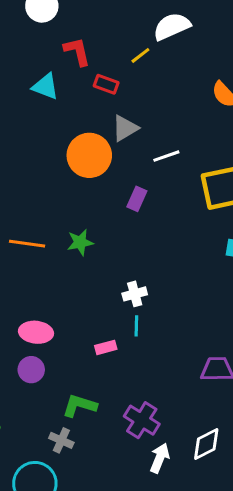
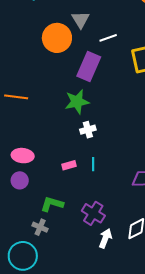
gray triangle: (125, 128) -> (80, 20), turned -30
purple rectangle: (137, 199) -> (89, 67), size x1.8
green star: (80, 242) -> (77, 102), moved, size x1.4
cyan line: (136, 326) -> (93, 164), moved

